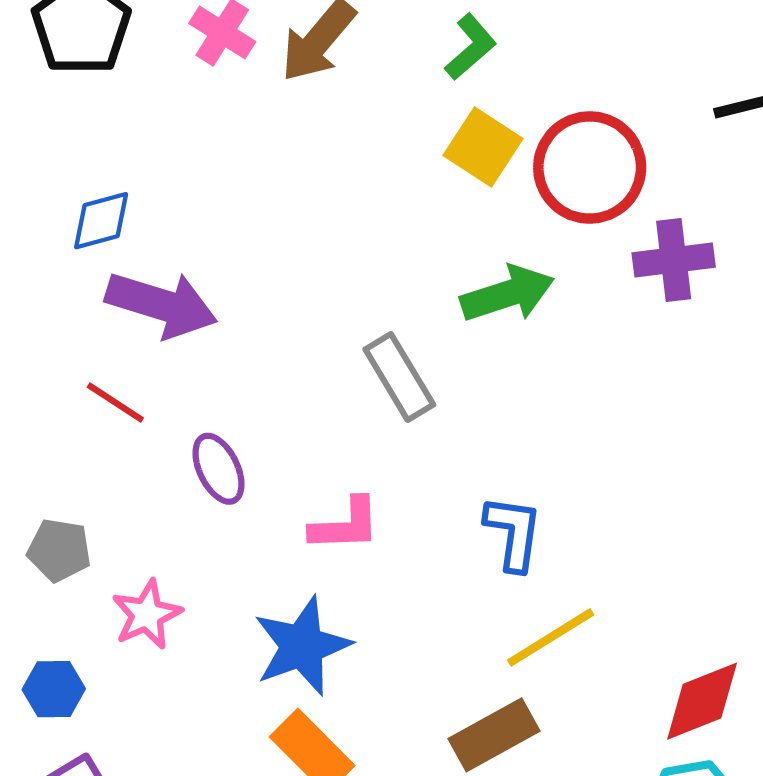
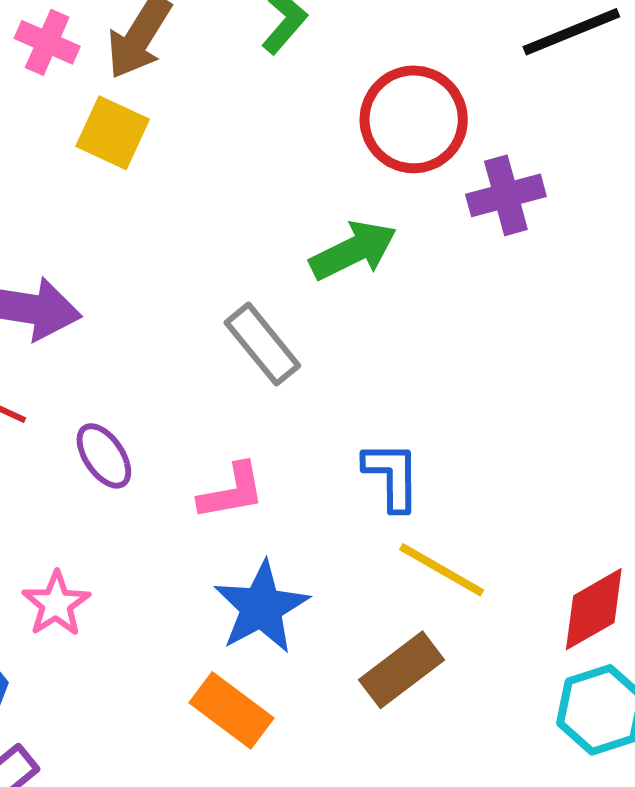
yellow square: (483, 147) -> (113, 133), moved
yellow line: (551, 637) -> (442, 570), turned 70
blue star: (302, 646) -> (261, 607), moved

